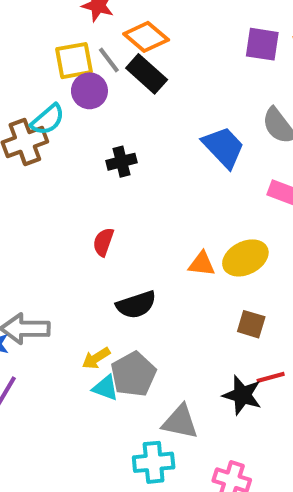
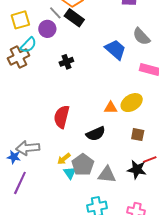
yellow square: (74, 61) -> (20, 20), moved
red semicircle: (103, 242) -> (62, 117), moved, size x1.6
black semicircle: (136, 305) -> (96, 134), moved
cyan triangle: (105, 388) -> (70, 173), turned 40
gray triangle: (180, 422) -> (107, 175), moved

